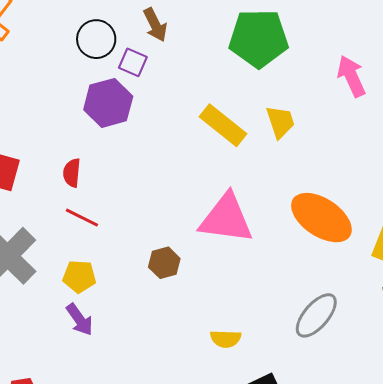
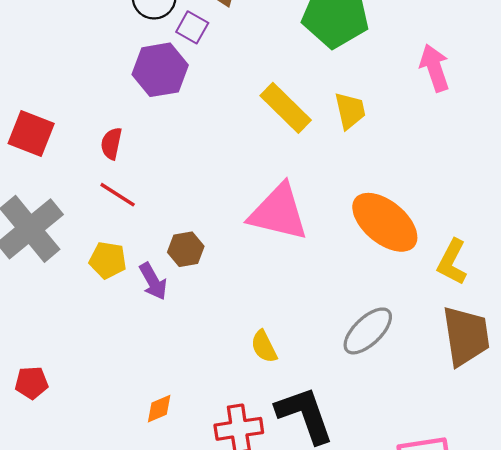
brown hexagon: (164, 263) -> (186, 249), moved
purple arrow: (80, 320) -> (153, 281), moved
yellow semicircle: (226, 339) -> (264, 347), turned 56

